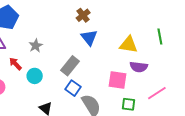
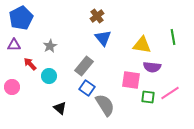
green square: (129, 104) -> (148, 97), moved

